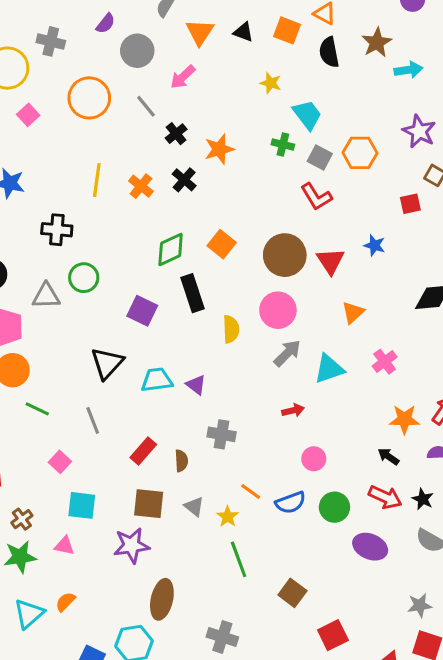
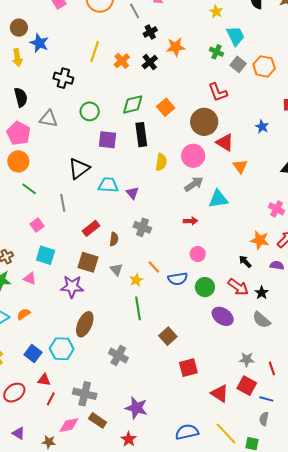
red L-shape: (316, 197) -> (218, 92), moved
red triangle: (330, 261) -> (225, 142), moved, turned -36
green circle: (84, 278) -> (90, 111), moved
purple square: (142, 311) -> (107, 140), turned -30
orange triangle: (353, 312) -> (240, 166), turned -35
pink cross: (385, 362) -> (277, 209), moved, turned -35

